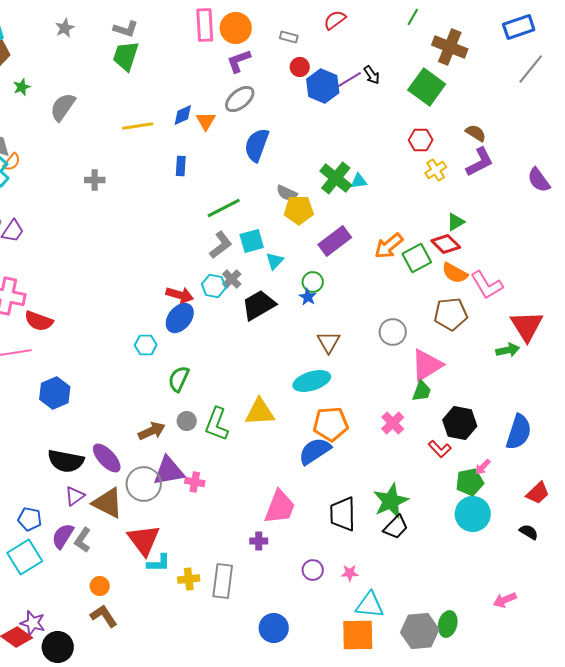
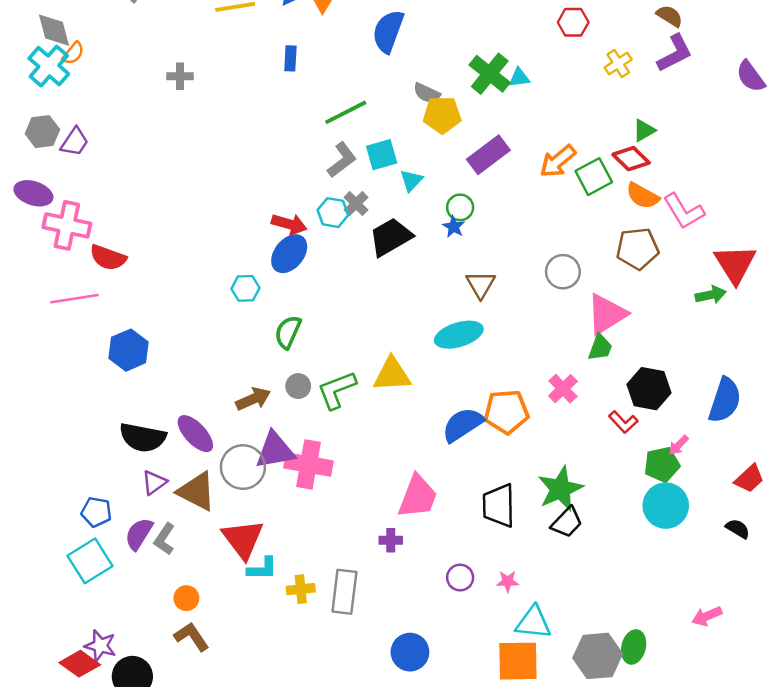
red hexagon: (421, 140) -> (573, 22), moved
green L-shape: (217, 424) -> (337, 390), turned 48
orange pentagon: (331, 424) -> (506, 412), moved
pink cross: (195, 482) -> (308, 464), size x1.8

